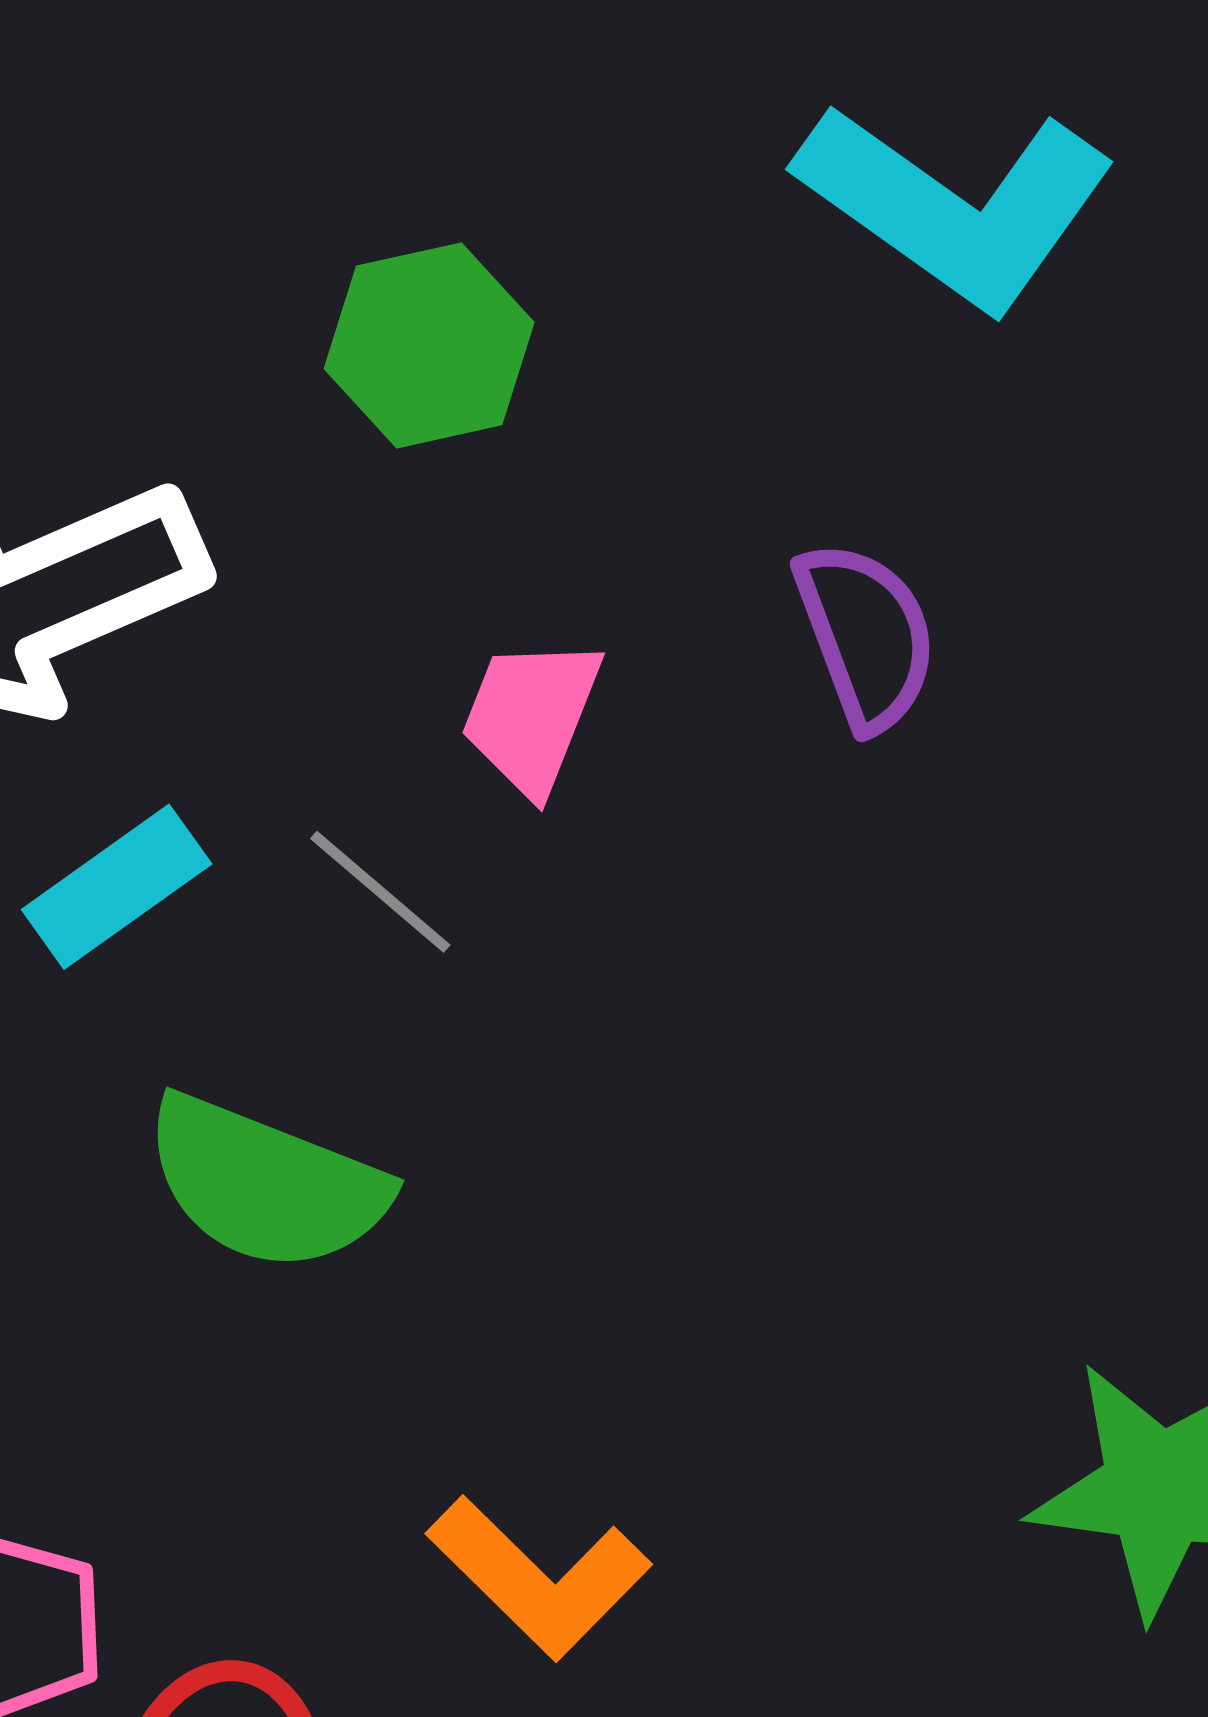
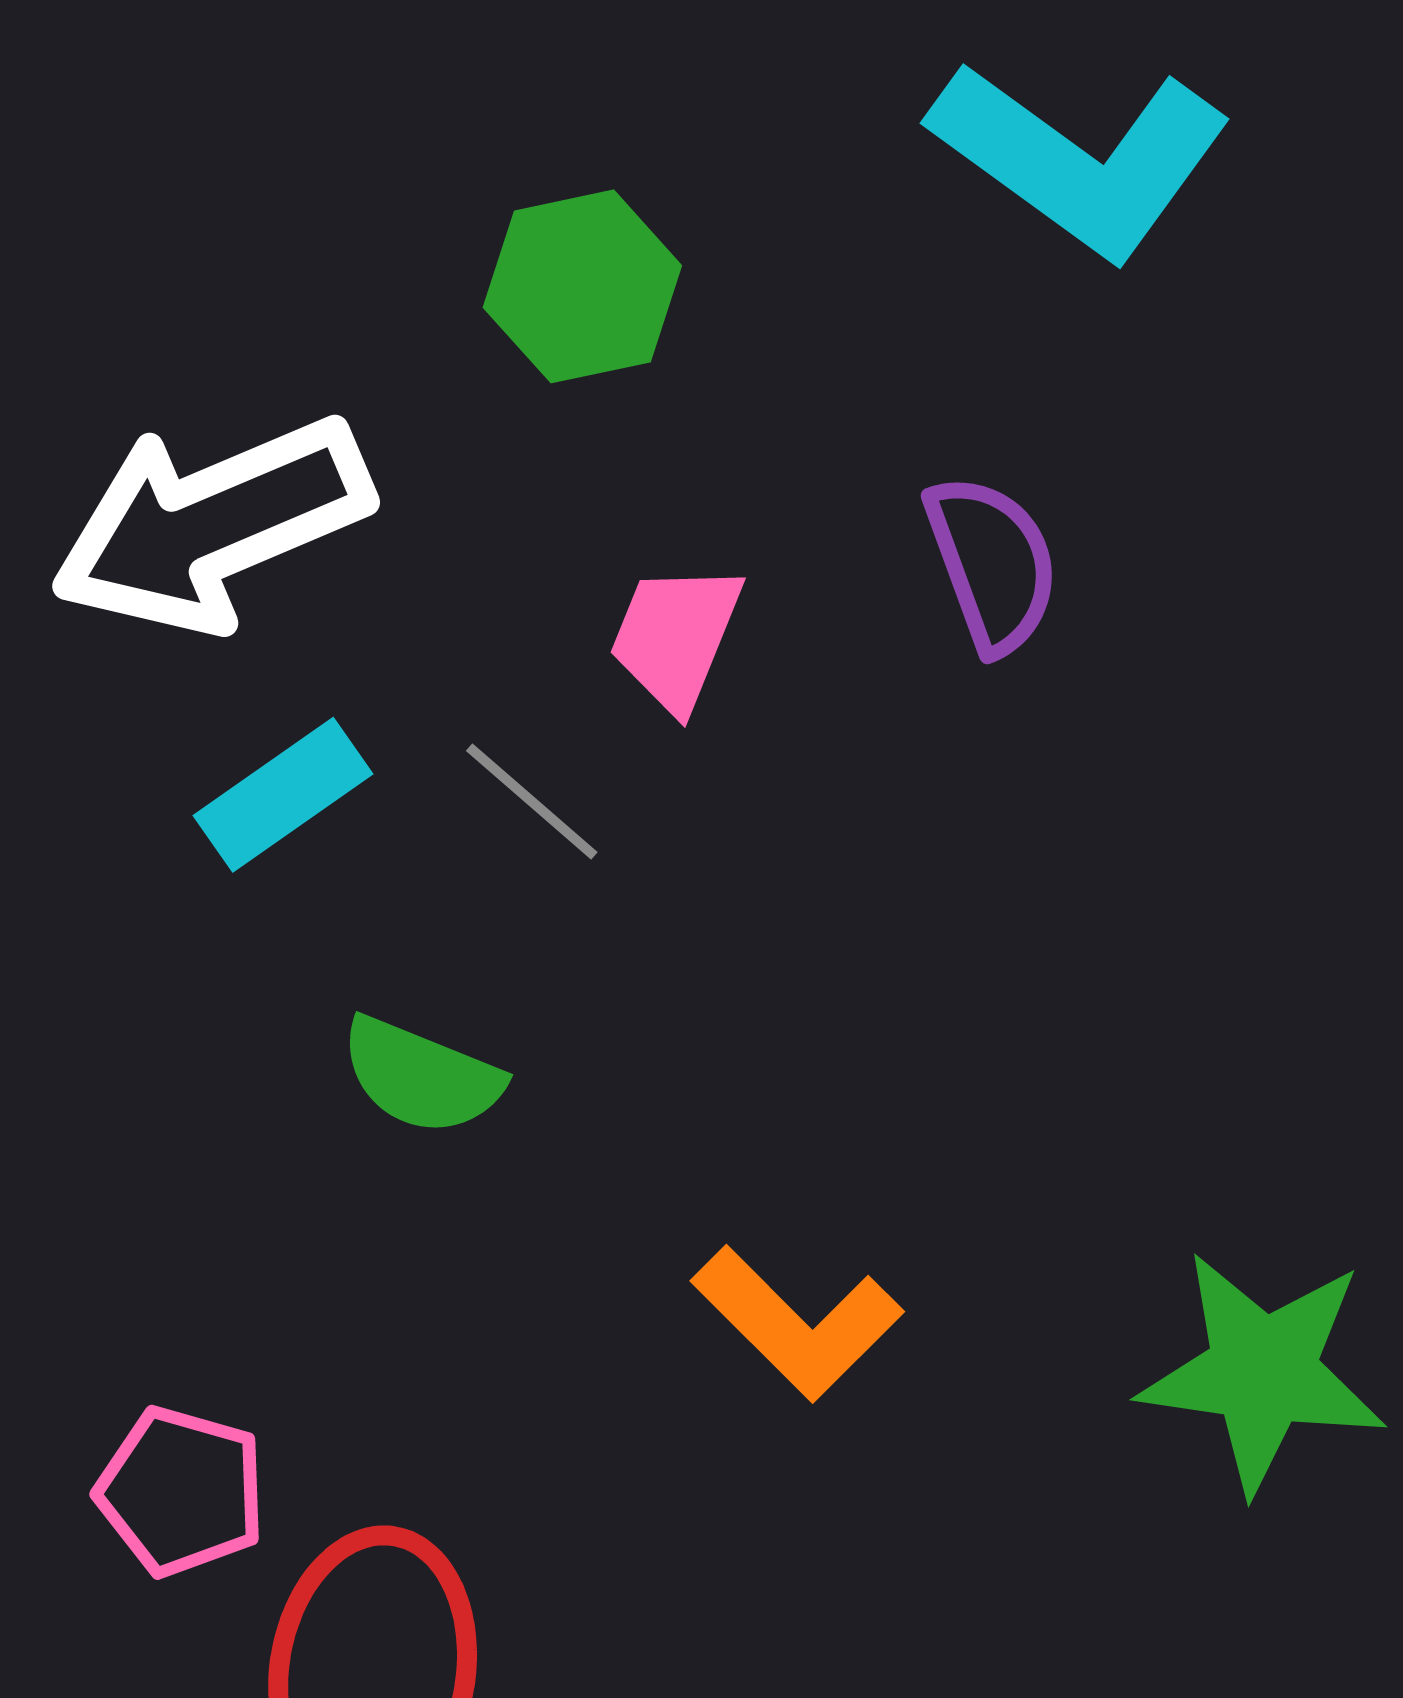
green semicircle: (266, 1184) -> (421, 1076), size x0.7
orange L-shape: (539, 1577) -> (797, 1323), moved

